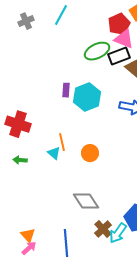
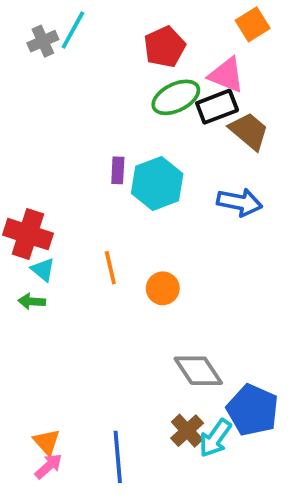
cyan line: (61, 15) -> (73, 30), moved
red pentagon: (119, 24) -> (165, 47), moved
cyan triangle: (54, 153) -> (43, 270), moved
gray diamond: (86, 201) -> (198, 371), moved

